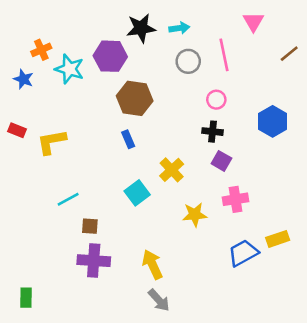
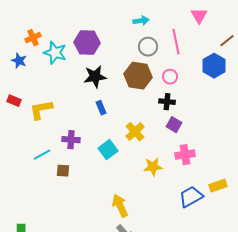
black star: (141, 28) -> (95, 77), moved
brown hexagon: (135, 98) -> (138, 76), moved
blue hexagon: (273, 121) -> (214, 66), moved
cyan line: (68, 199) -> (42, 155), moved
brown square: (90, 226) -> (63, 171), moved
purple cross: (94, 261) -> (71, 140), moved, size x0.7

